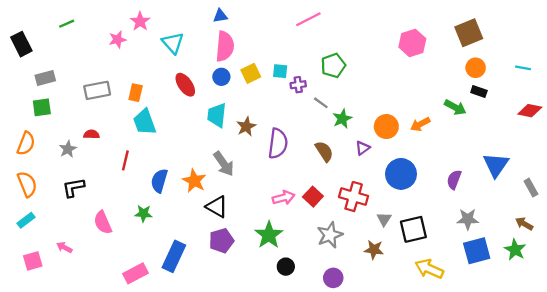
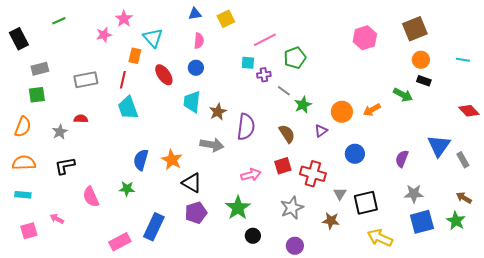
pink line: (308, 19) -> (265, 40), moved
pink semicircle: (225, 46) -> (199, 41), size x0.6
yellow square: (251, 73) -> (226, 19), moved
orange rectangle: (136, 93) -> (135, 56), moved
red diamond: (530, 111) -> (469, 111), moved, turned 35
red line: (125, 160) -> (123, 80), moved
gray arrow: (224, 164) -> (212, 145), moved, turned -45
blue circle: (401, 174) -> (355, 154), size x0.7
orange semicircle: (27, 184) -> (24, 163), turned -70
gray rectangle: (531, 188) -> (463, 160), moved
red square: (313, 197) -> (283, 166), moved, turned 30
cyan rectangle: (26, 220) -> (23, 195), turned 42

